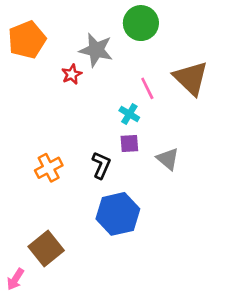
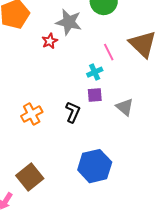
cyan cross: (129, 114) -> (95, 72), turned 35
blue hexagon: (118, 214) -> (95, 166), moved

